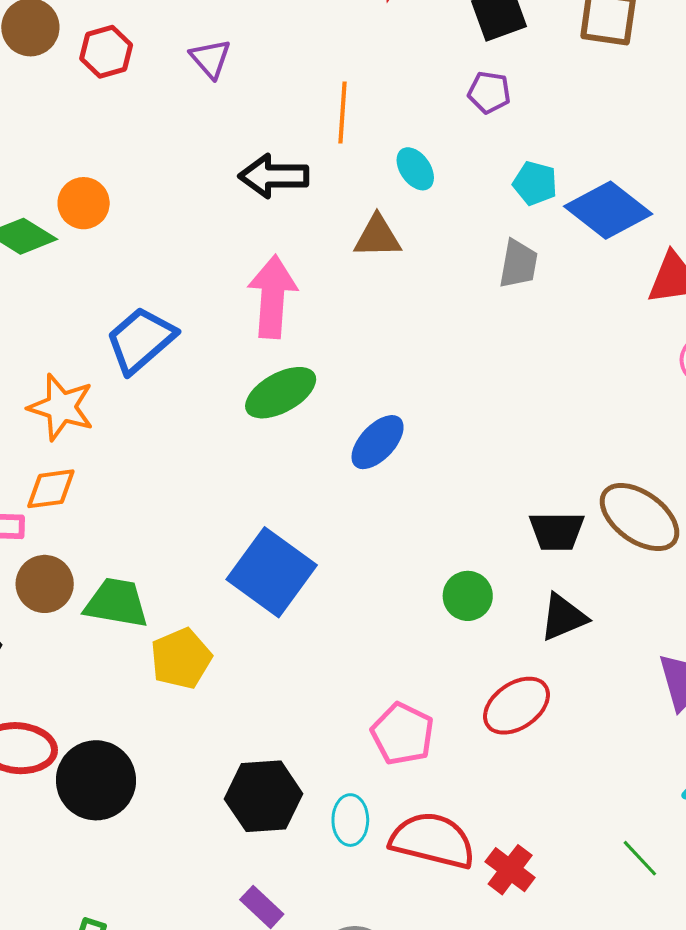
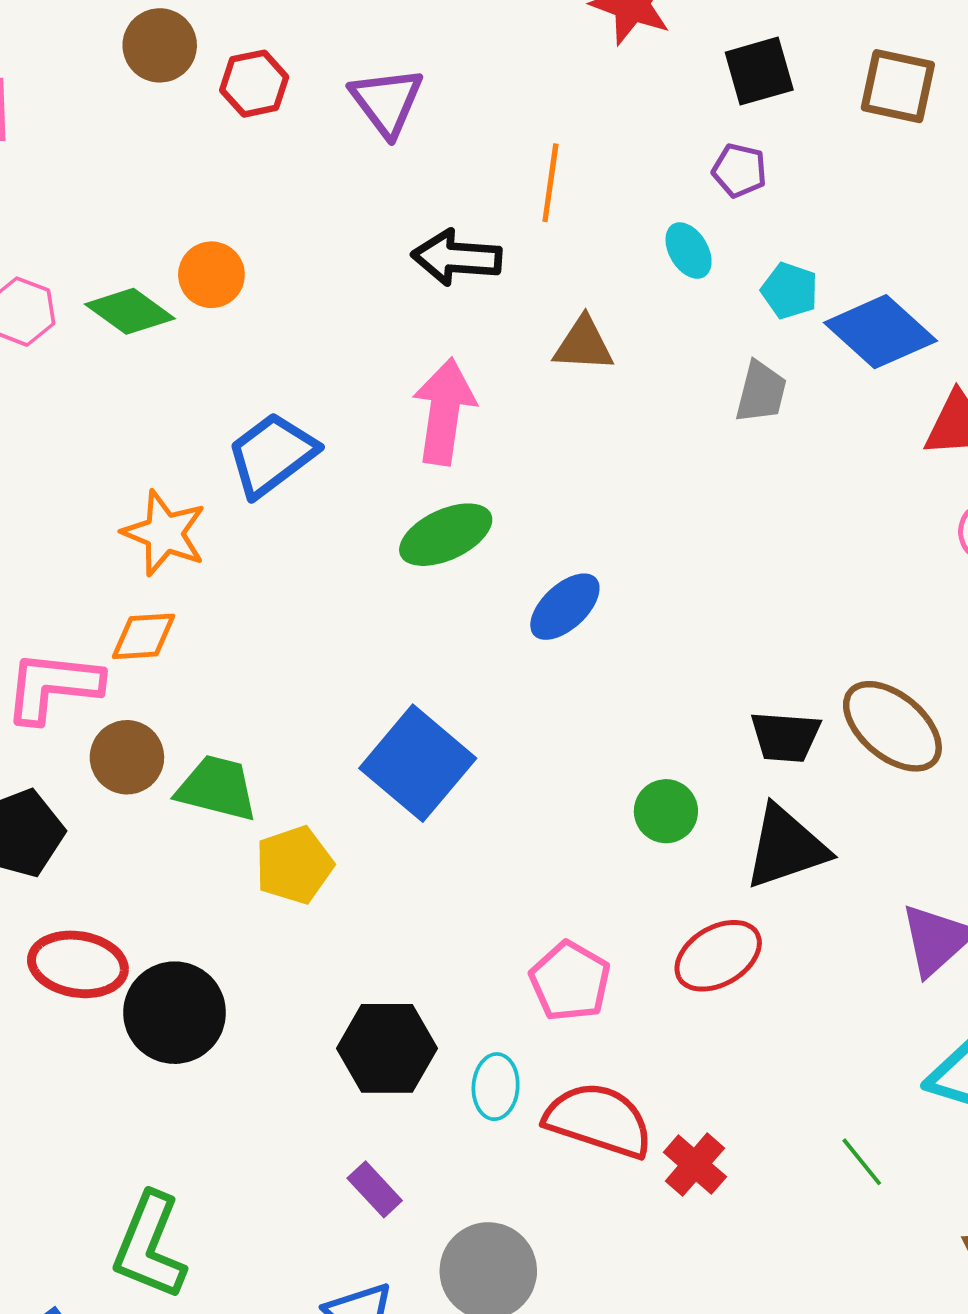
purple triangle: (210, 59) -> (387, 102), size x1.4
cyan ellipse: (415, 169) -> (689, 251), moved
black triangle: (563, 617) -> (786, 847), size x1.4

